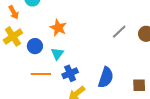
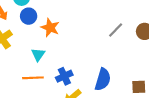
blue circle: (35, 46) -> (29, 16), moved
cyan triangle: (57, 54) -> (38, 55), moved

